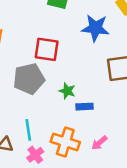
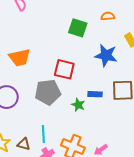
blue rectangle: (85, 107) -> (95, 94), moved

